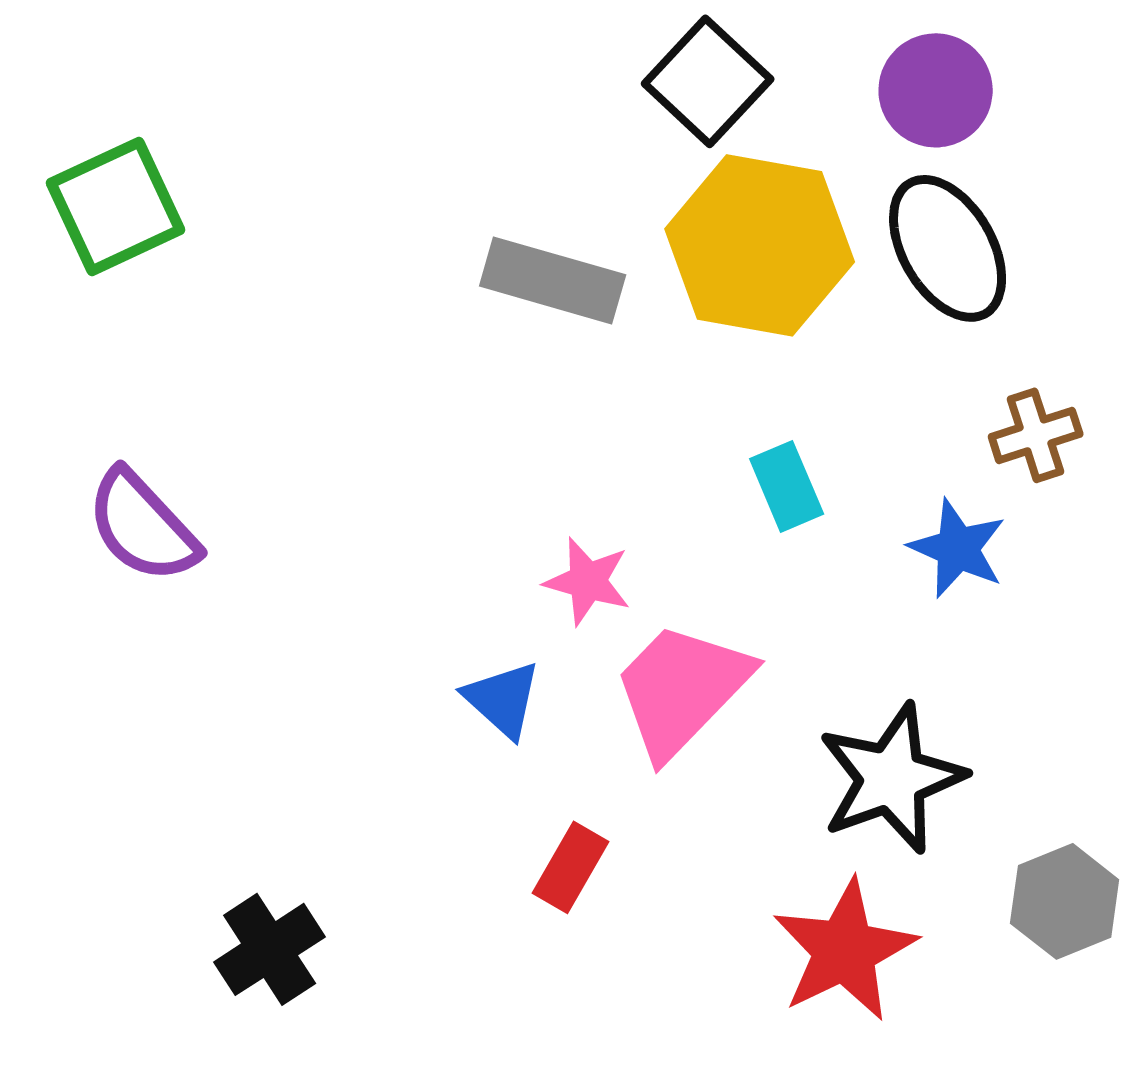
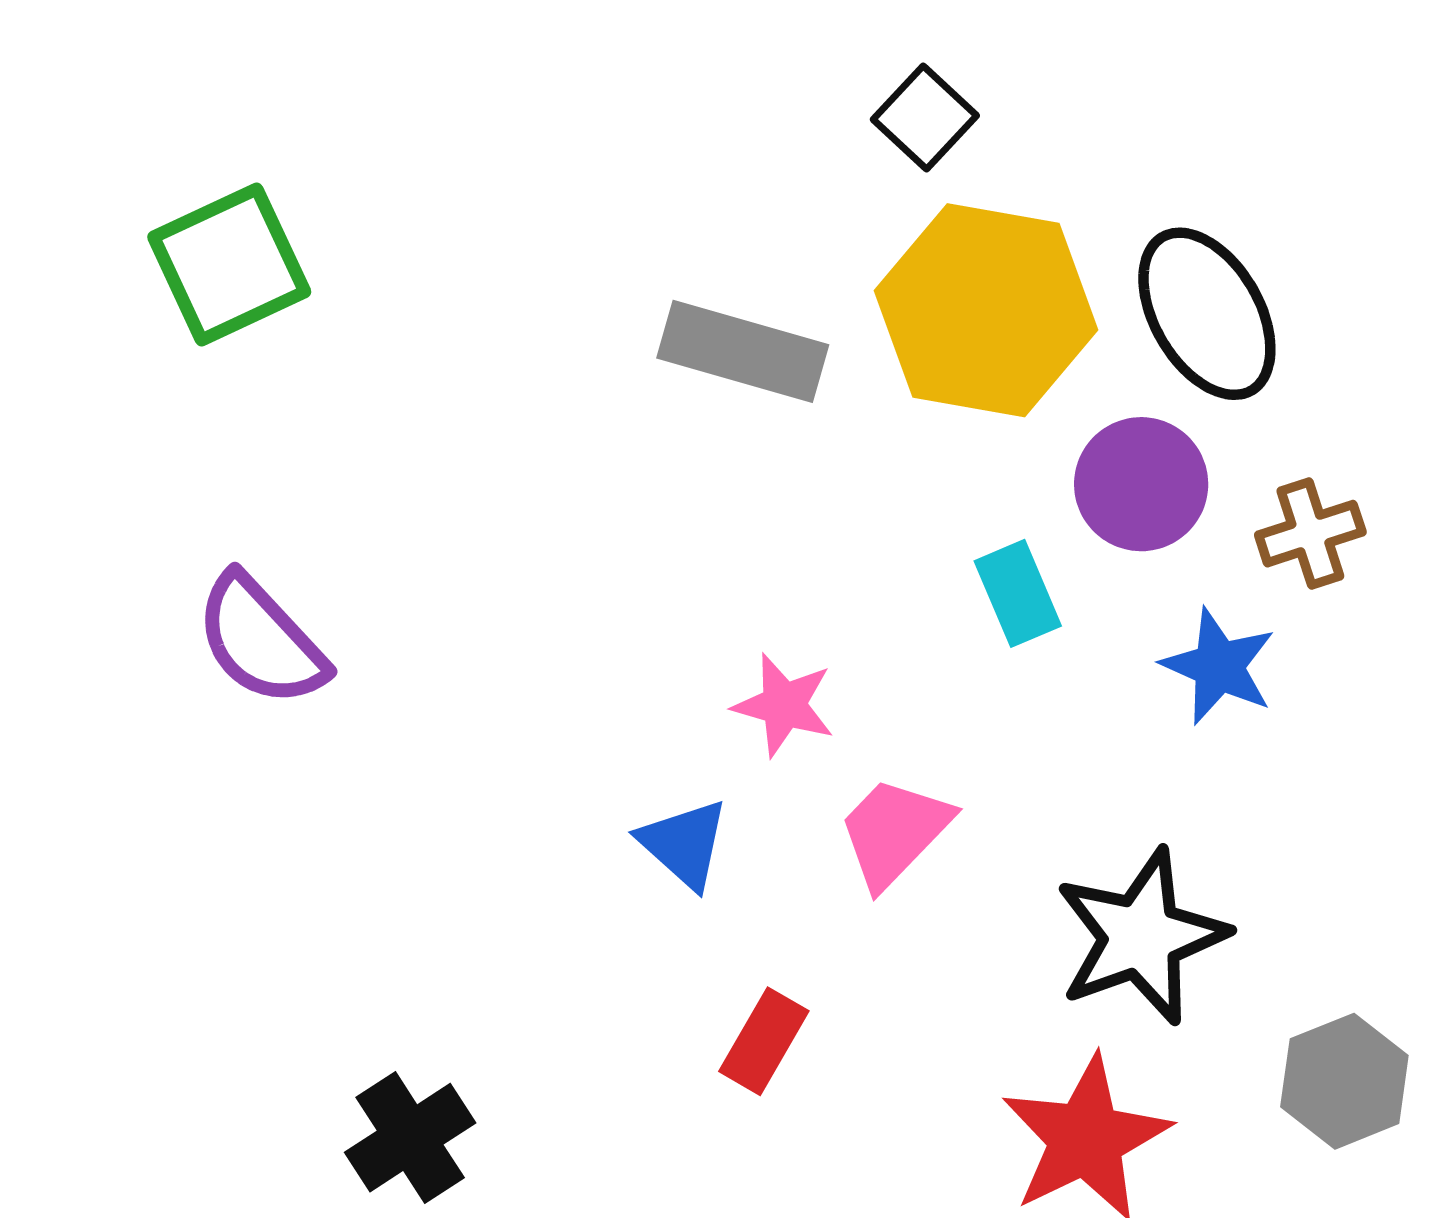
black square: (708, 81) -> (925, 118), size x0.7
purple circle: (936, 90) -> (1141, 484), moved
pink trapezoid: (682, 689) -> (894, 832), size x0.7

